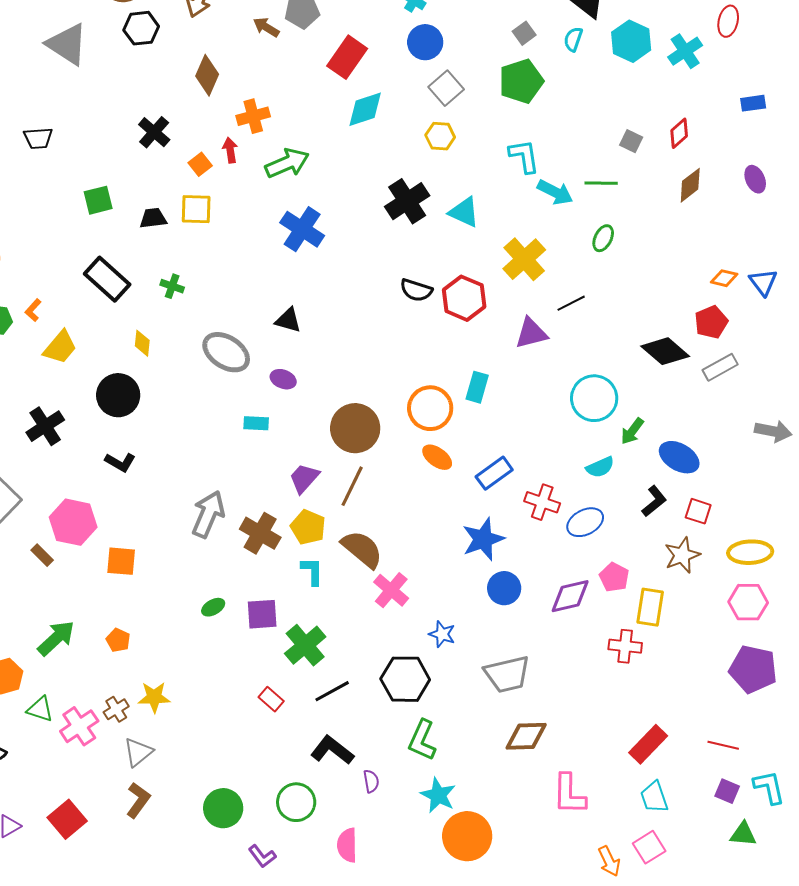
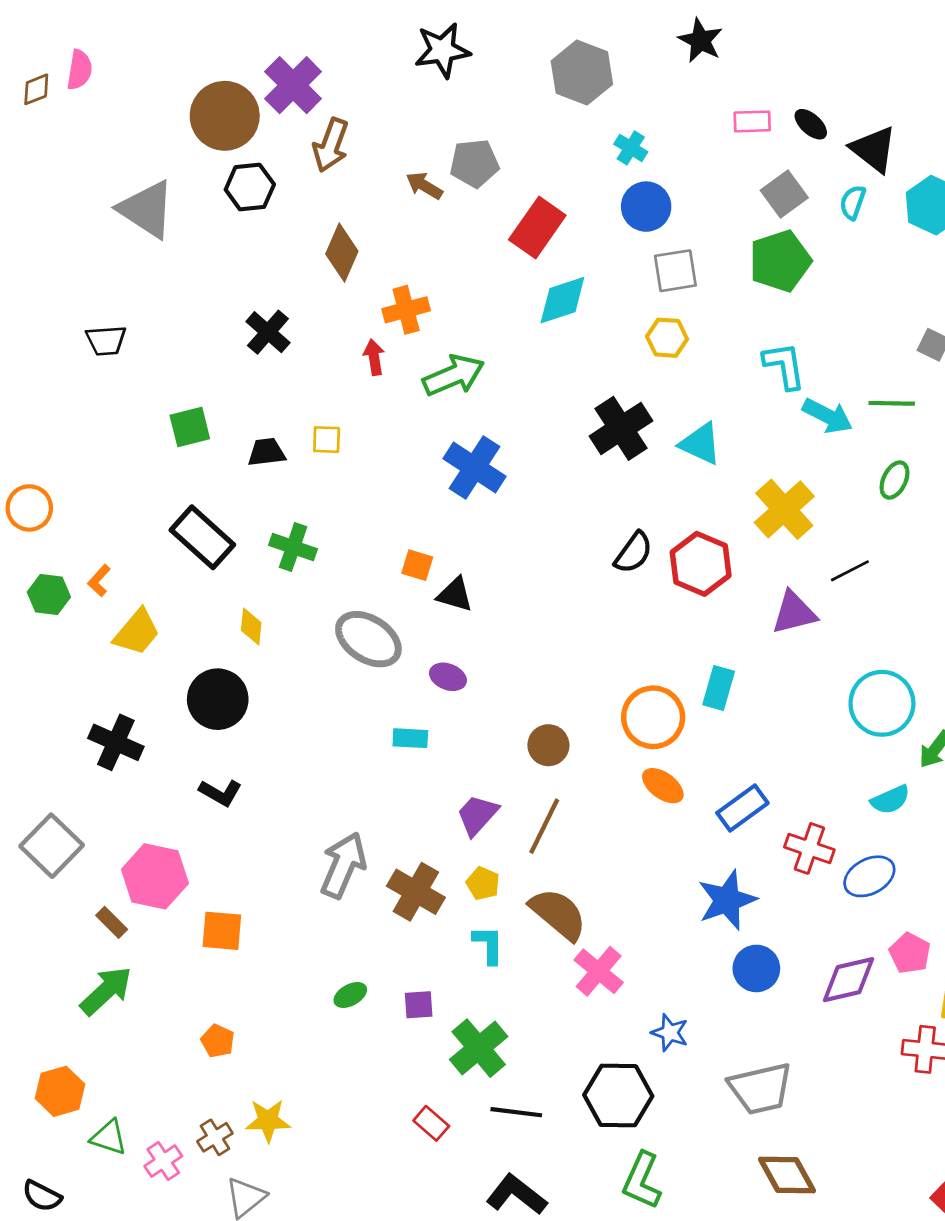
gray square: (524, 33) -> (784, 194), size x1.4
gray square: (446, 88) -> (675, 271), turned 32
orange square: (200, 164) -> (417, 565), moved, turned -35
yellow square: (196, 209) -> (327, 440), size x0.7
green cross: (172, 286) -> (293, 547), size x1.4
black semicircle: (416, 290) -> (634, 553), turned -72
black cross: (45, 426) -> (116, 742), turned -33
brown circle: (355, 428) -> (548, 745), size x0.6
yellow pentagon: (308, 527) -> (483, 883), size x0.7
purple square: (262, 614) -> (419, 1005), size x0.7
green arrow: (56, 638) -> (106, 991), moved
black line: (332, 691) -> (516, 1112), turned 36
pink cross: (79, 726) -> (163, 1161), size x0.7
brown diamond: (526, 736) -> (787, 1175), turned 63

